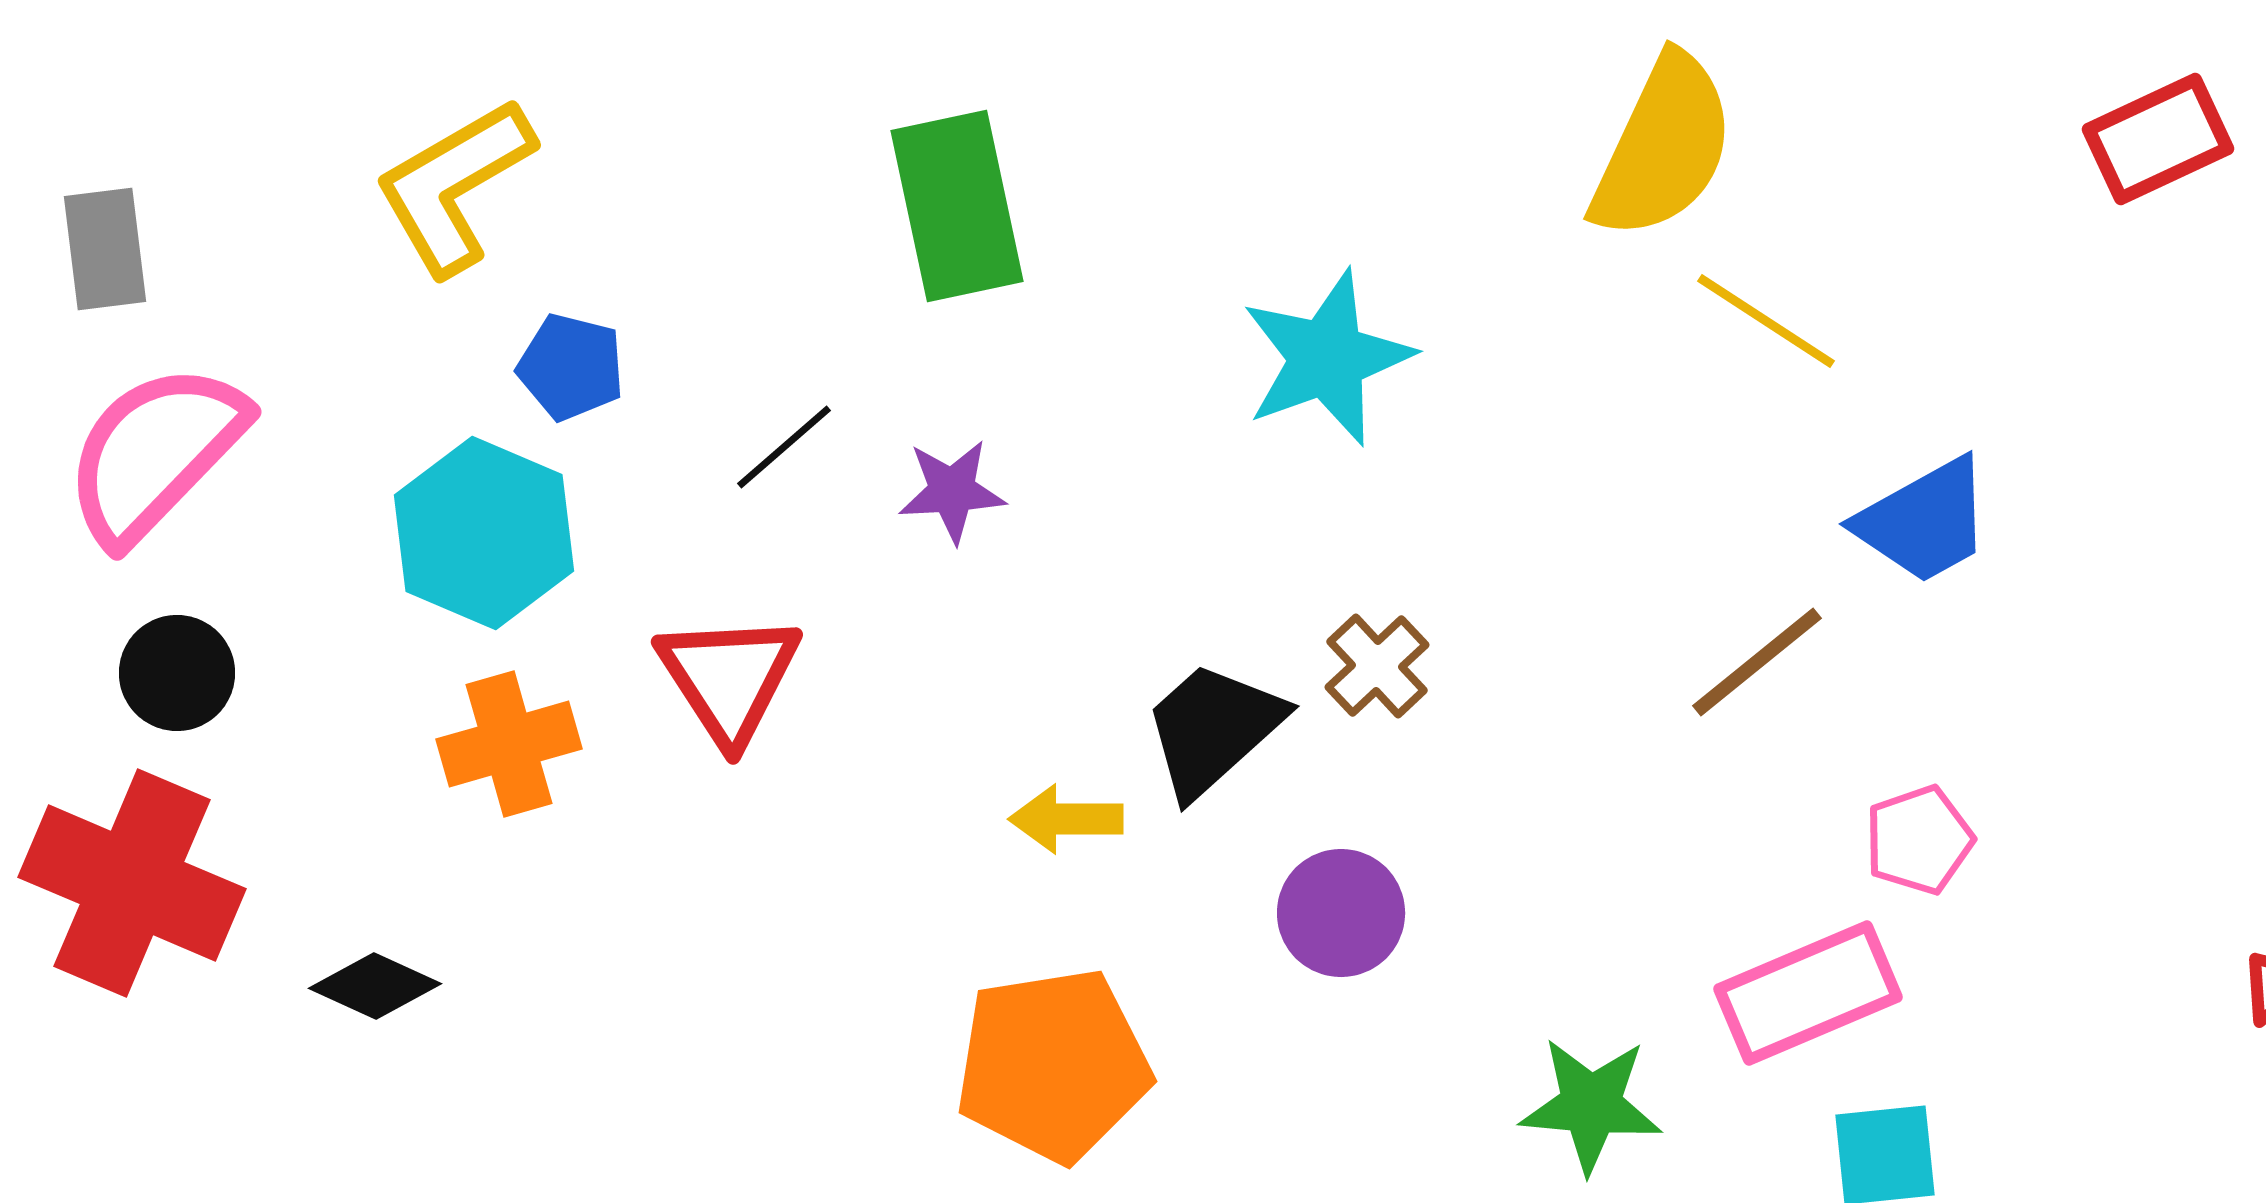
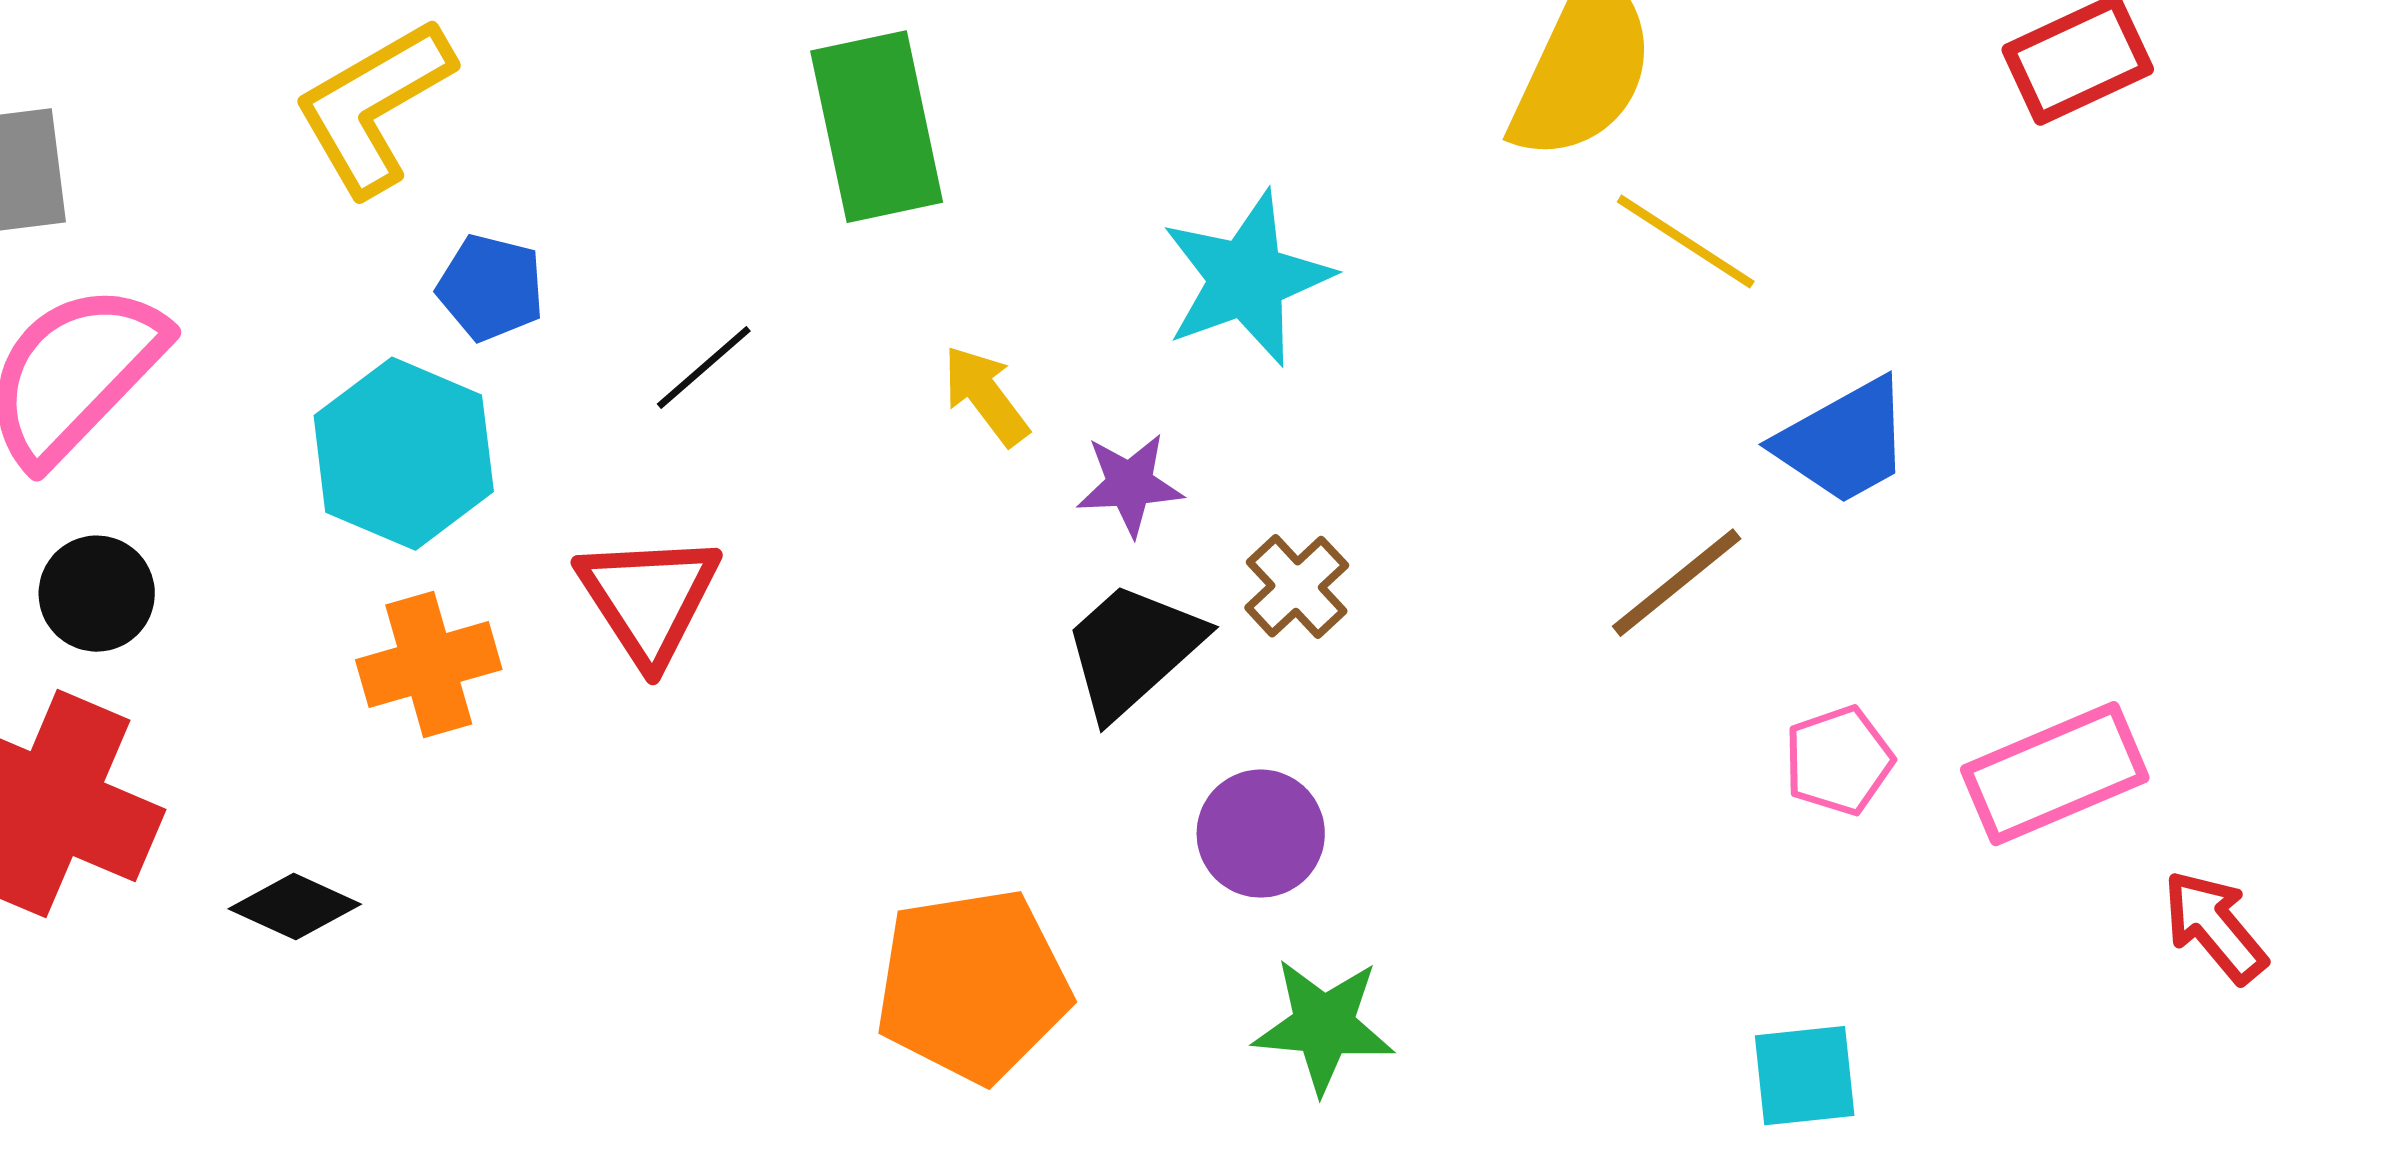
purple star: (952, 491) -> (1130, 485), moved
yellow arrow: (1066, 819) -> (986, 396), moved, turned 53
pink rectangle: (1808, 993) -> (2055, 774), moved
green star: (1591, 1105) -> (1324, 1026), moved

